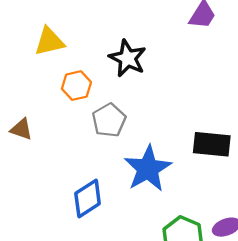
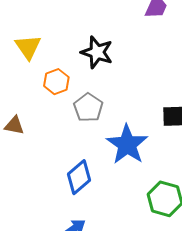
yellow triangle: (49, 41) -> (28, 47), turned -44

